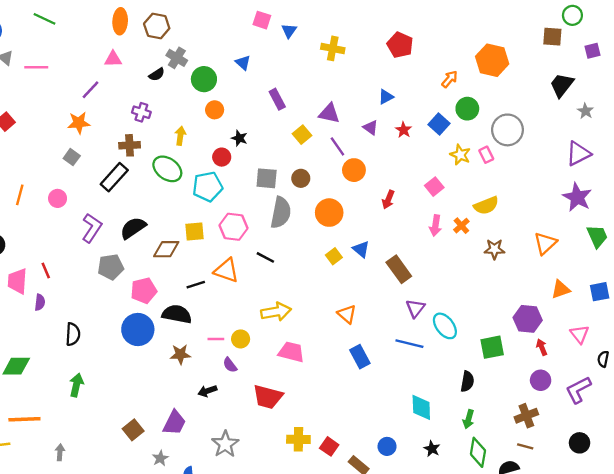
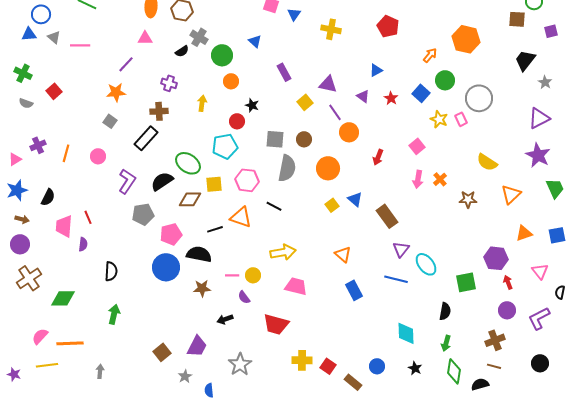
green ellipse: (167, 169) -> (188, 163), moved
yellow semicircle: (486, 205) -> (487, 162), moved, turned 55

